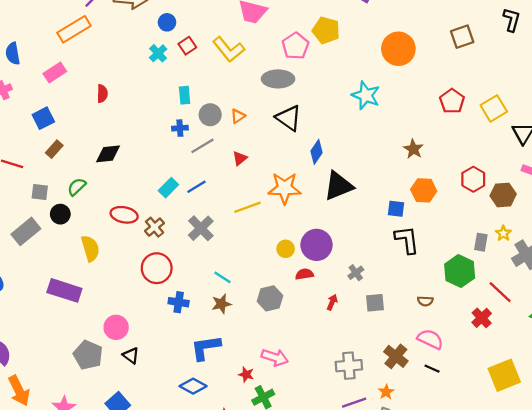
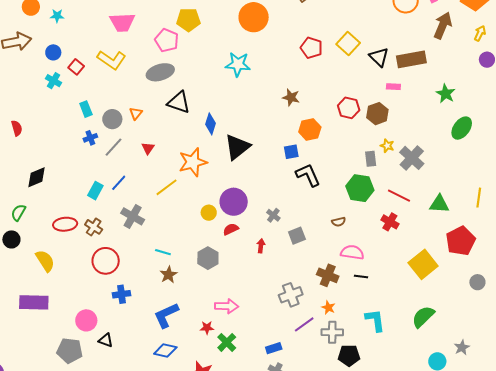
blue cross: (179, 302) -> (121, 294), moved

